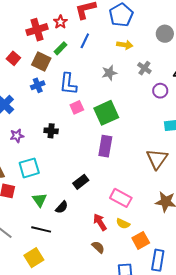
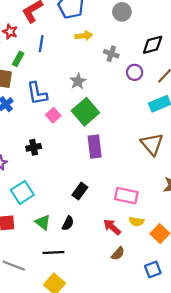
gray star: (109, 73) -> (78, 81), moved
brown semicircle: (98, 247) -> (118, 254), turned 104

